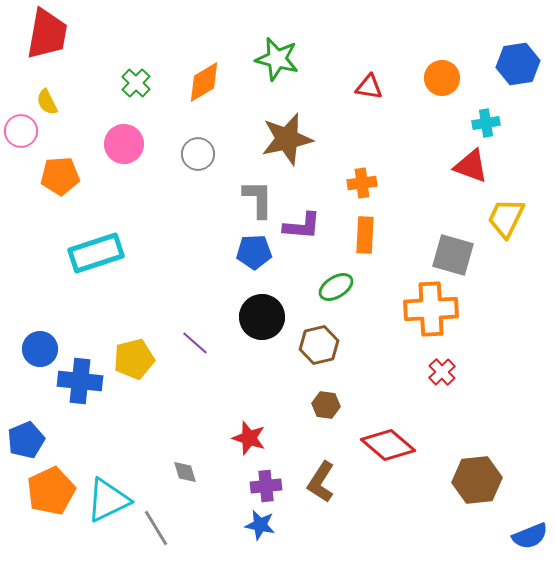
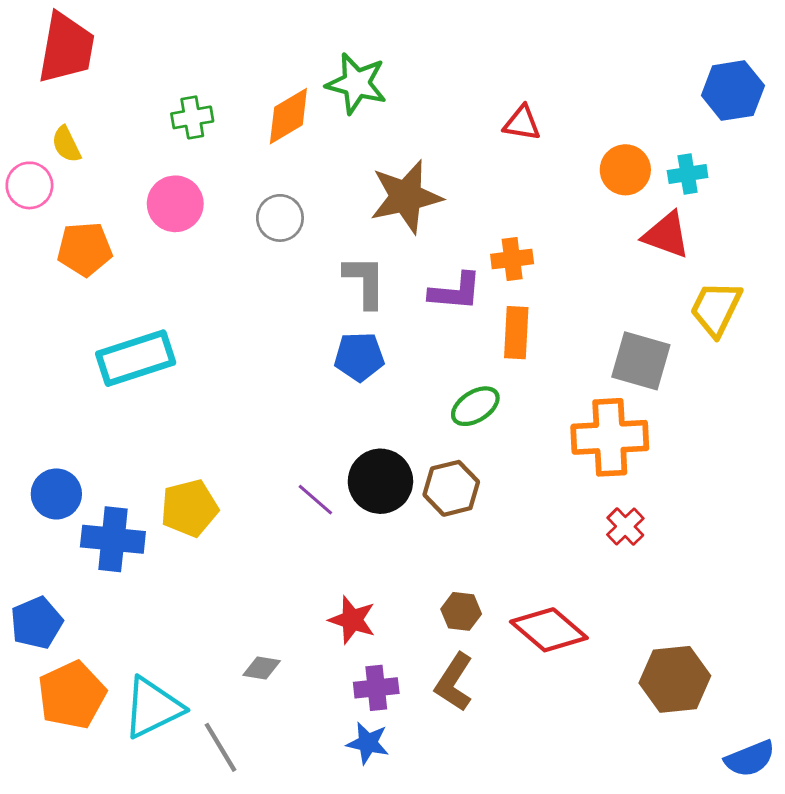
green star: (277, 59) -> (356, 83), moved
orange circle: (442, 78) -> (625, 170), moved
green cross: (136, 83) -> (192, 117), turned 36
purple L-shape: (302, 226) -> (455, 292), moved
black circle: (262, 317) -> (380, 481), moved
purple line: (195, 343) -> (315, 500), moved
brown hexagon: (326, 405) -> (461, 611), moved
gray diamond: (185, 472) -> (262, 668), turned -64

